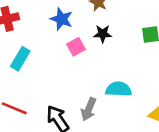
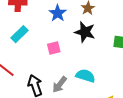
black star: (103, 34) -> (85, 32), size x1.5
pink square: (76, 47) -> (54, 48), moved

